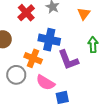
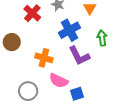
blue cross: (49, 40) -> (69, 30), moved, turned -35
gray circle: (16, 75) -> (28, 91), moved

